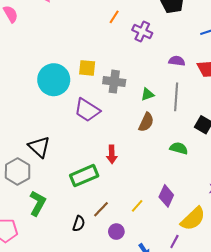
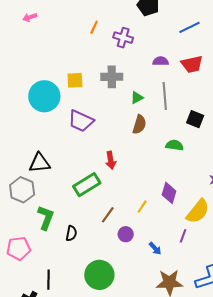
gray cross: (114, 82) -> (112, 77), moved
black triangle: (39, 147) -> (40, 163), turned -40
black semicircle: (79, 224) -> (71, 233), moved

